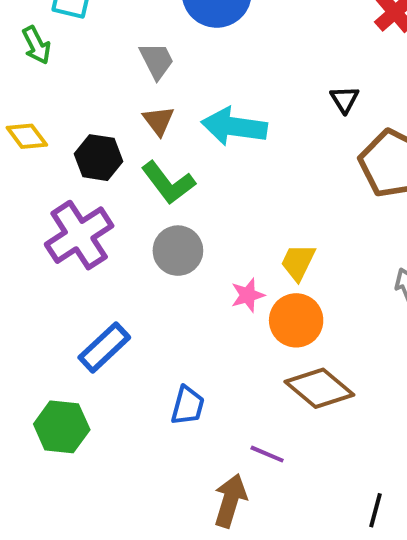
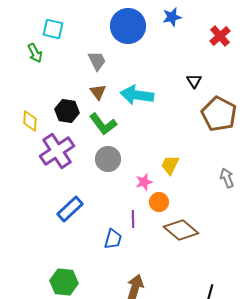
yellow diamond: (27, 136) -> (30, 121), moved, turned 40
orange circle: (296, 320) -> (159, 202), moved, size x0.7
green hexagon: (62, 427) -> (64, 282), moved
purple line: (267, 454) -> (133, 219), moved, turned 66

